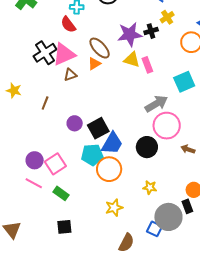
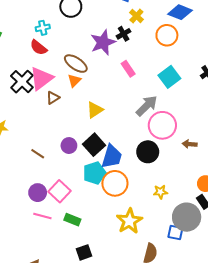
yellow triangle: (132, 60) -> (95, 110), moved, turned -36
brown line: (45, 103) -> (38, 154), moved, turned -64
yellow star: (114, 208) -> (129, 221), size x1.4

